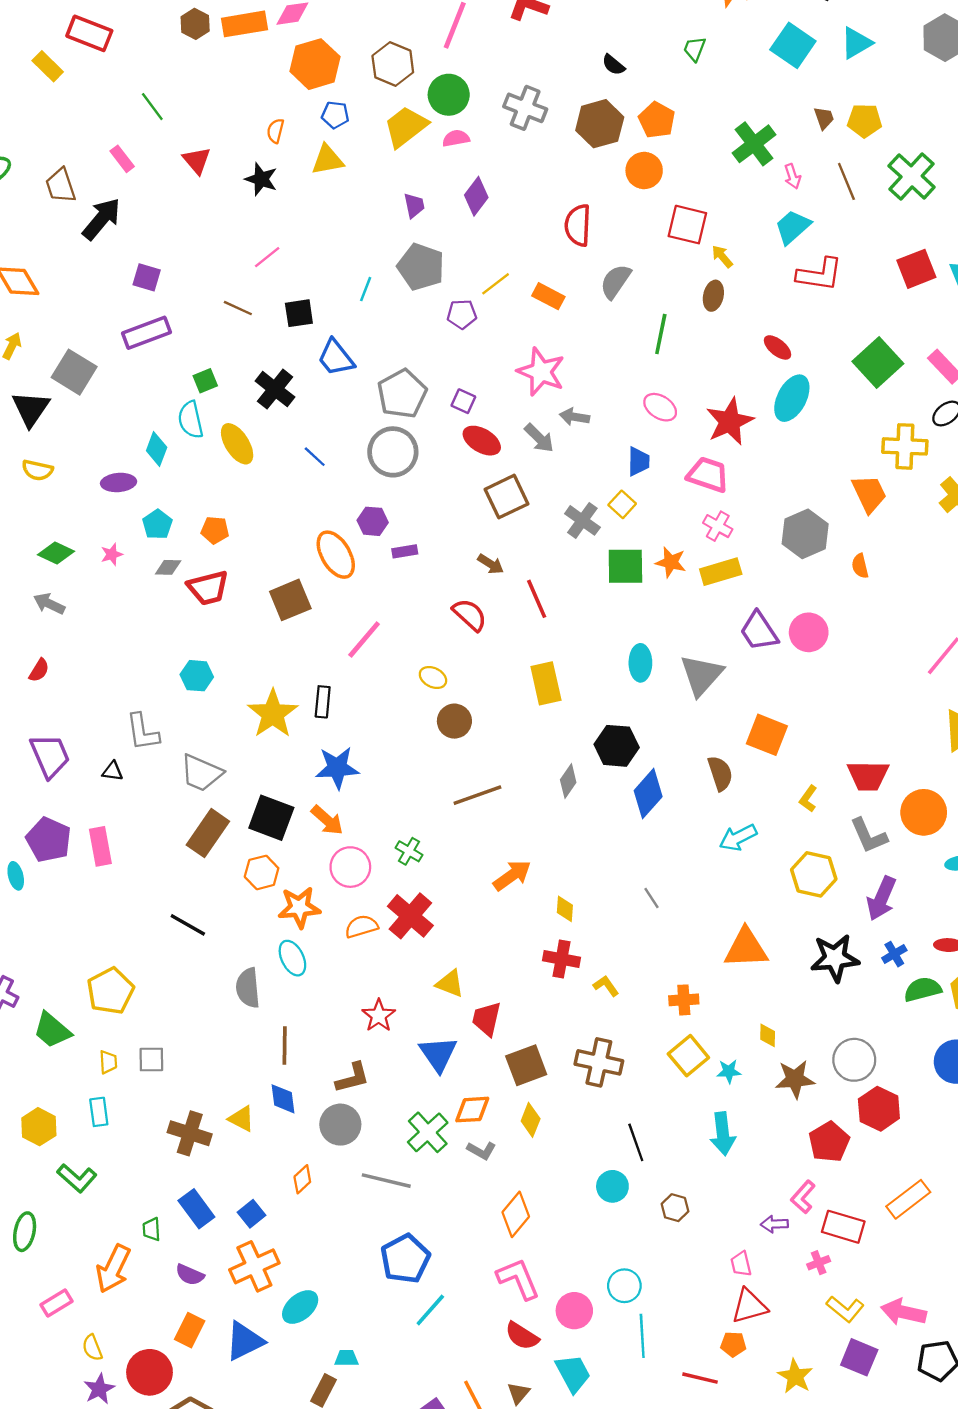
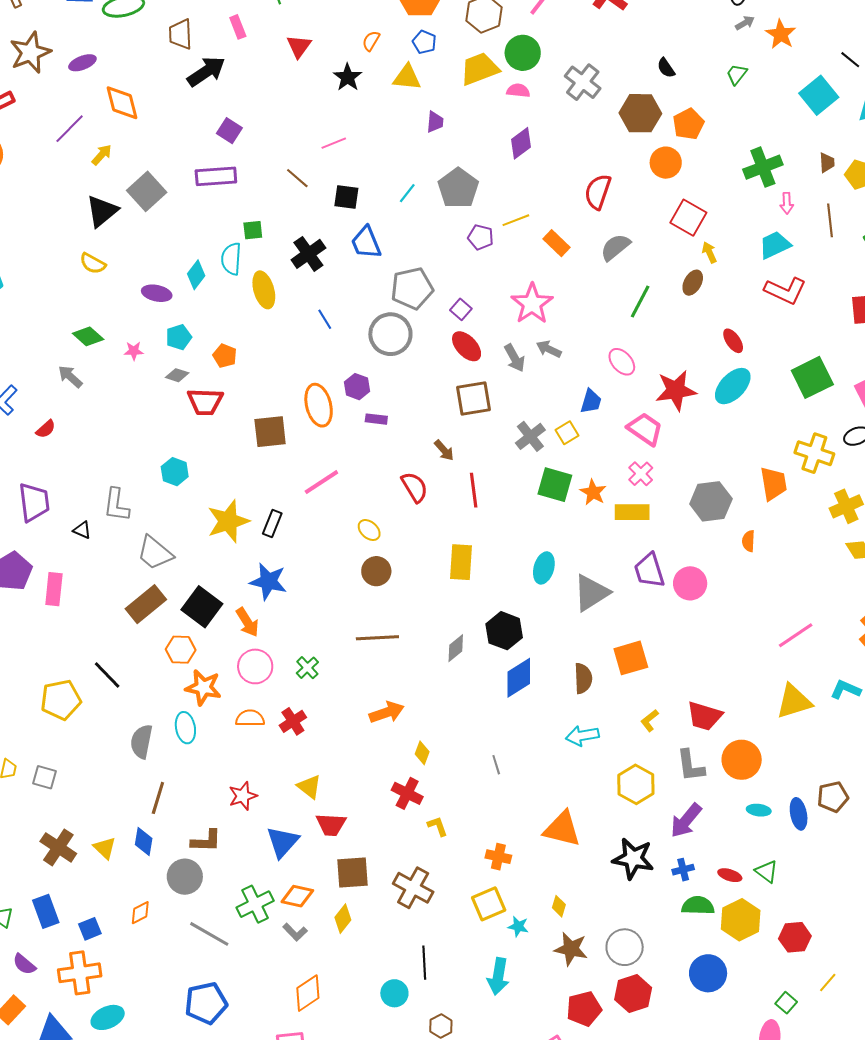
purple trapezoid: (414, 205) -> (435, 122), moved
orange square: (767, 735) -> (631, 658), turned 36
red cross: (410, 916) -> (293, 721), size x0.7
yellow pentagon: (110, 991) -> (61, 700), moved
red trapezoid: (487, 1019) -> (331, 825), turned -116

